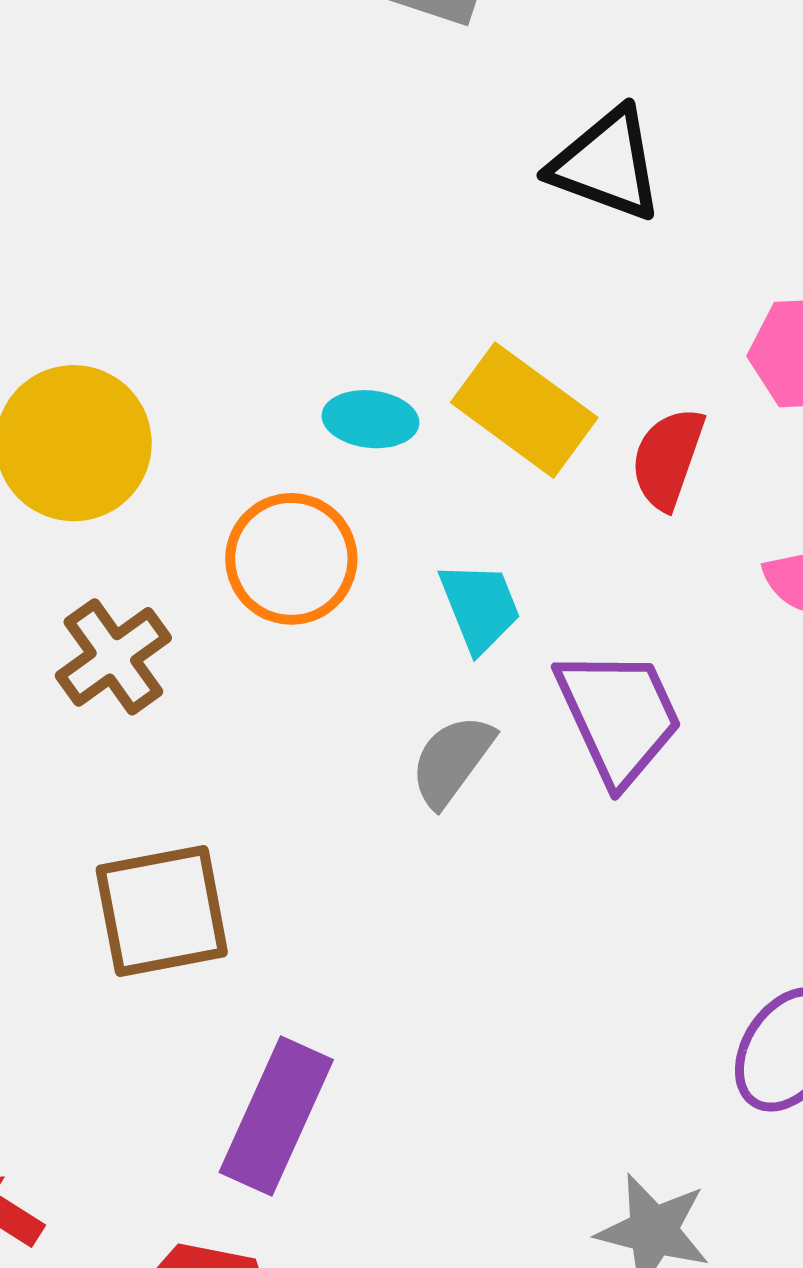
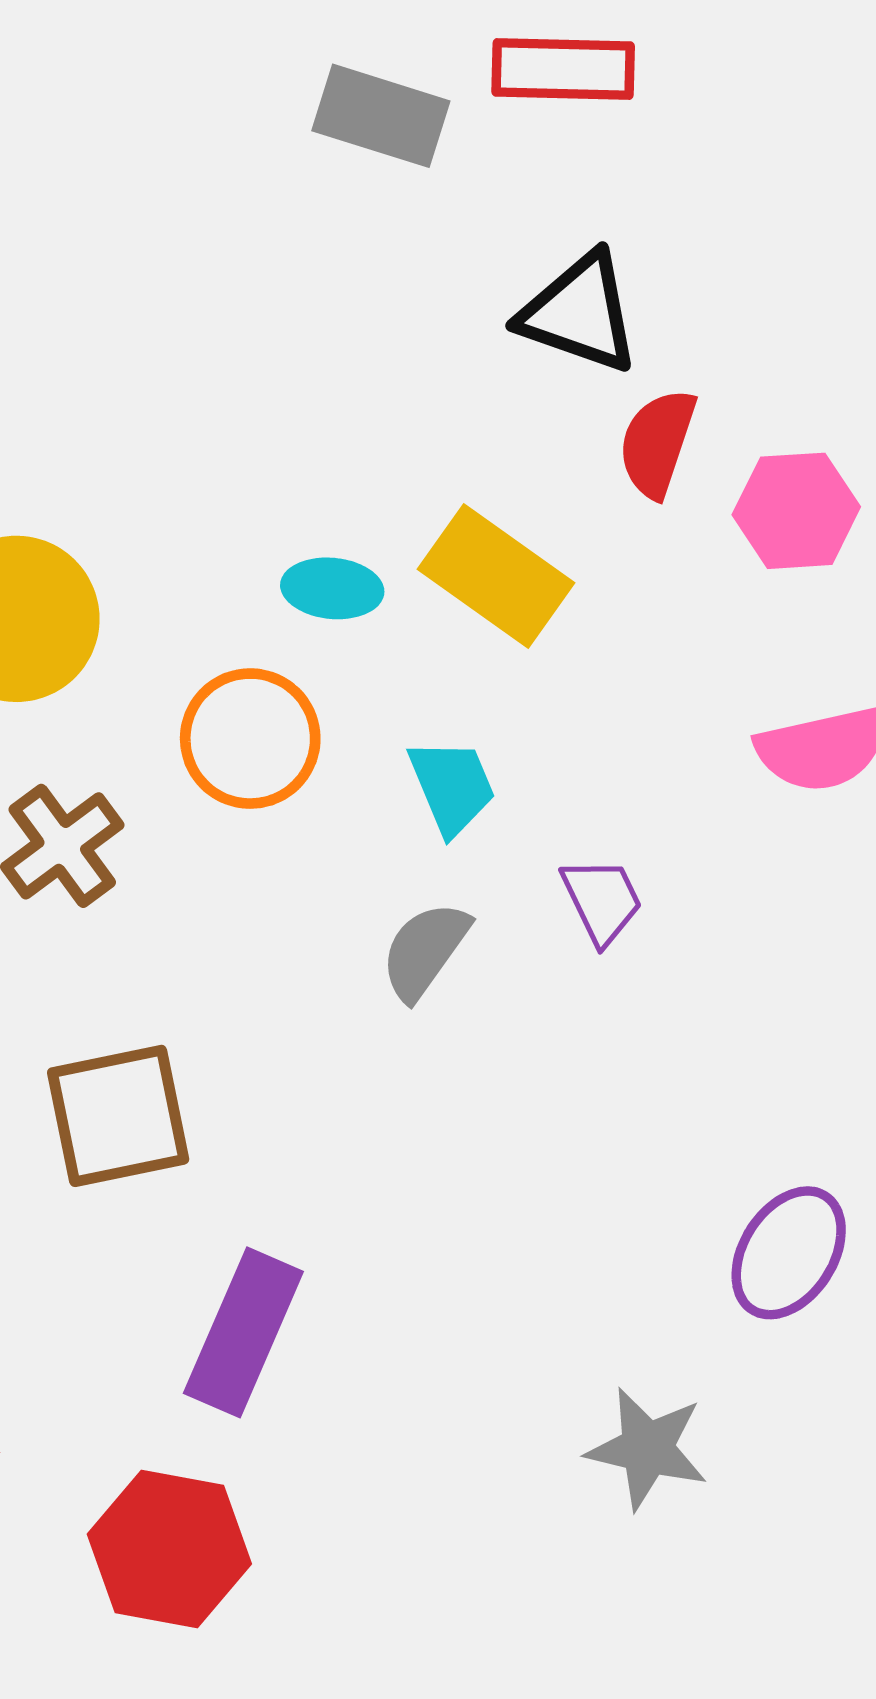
red semicircle: (668, 458) -> (657, 443), moved
purple trapezoid: (619, 716) -> (602, 900), size x0.6

